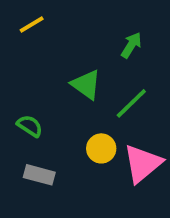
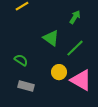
pink triangle: (143, 163) -> (81, 80), turned -50

